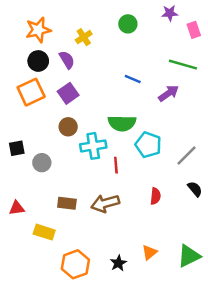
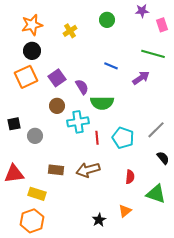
purple semicircle: (67, 60) -> (82, 87), moved
cyan pentagon: (148, 145) -> (123, 138), moved
red semicircle: (155, 196) -> (130, 177), moved
red triangle: (17, 208) -> (14, 174), size x1.5
green triangle: (189, 256) -> (156, 194), moved, turned 45
orange hexagon: (75, 264) -> (32, 221), moved

